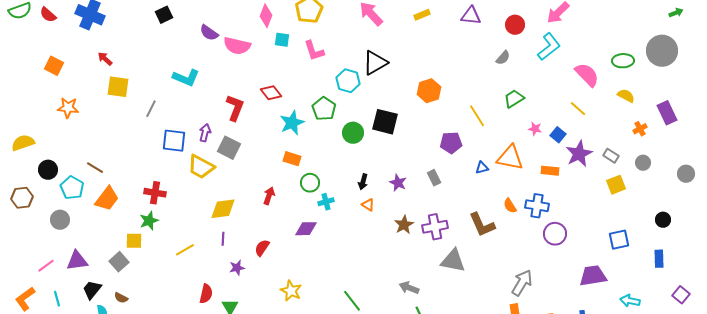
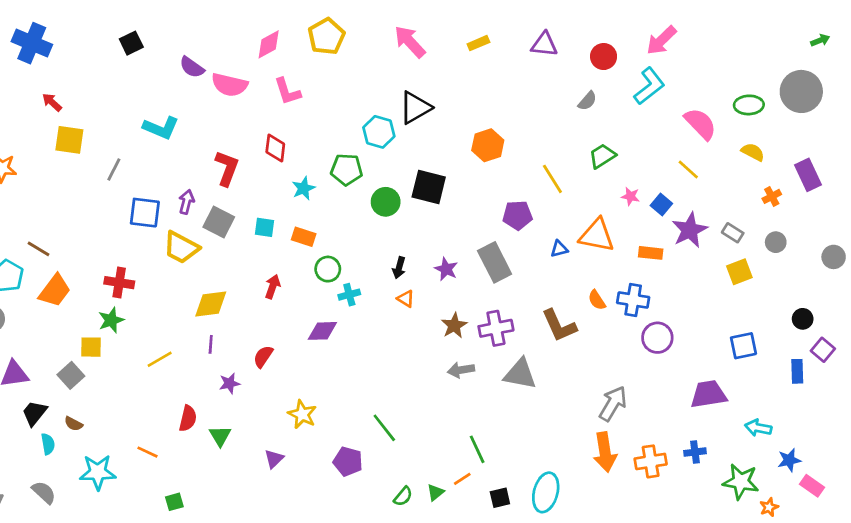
pink diamond: (266, 16) -> (269, 44), turned 40
cyan square: (282, 40) -> (265, 227), moved
pink L-shape: (314, 51) -> (287, 91), moved
red diamond: (271, 93) -> (275, 148), turned 45
green pentagon: (324, 109) -> (347, 170), turned -30
cyan star: (292, 123) -> (304, 188), size x0.7
gray rectangle: (434, 178) -> (495, 262), size x1.8
gray arrow: (409, 288) -> (461, 370), moved, turned -30
purple square: (681, 295) -> (823, 350), moved

